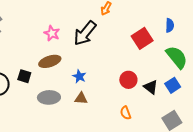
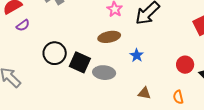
black square: (24, 76) -> (80, 62), moved, size x1.5
brown triangle: (81, 98) -> (144, 93), moved

